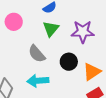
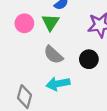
green triangle: (51, 29) -> (51, 22), moved

